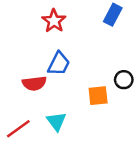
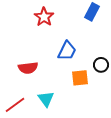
blue trapezoid: (59, 64) -> (67, 51), moved

